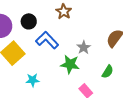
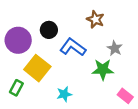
brown star: (64, 12) -> (95, 19), moved

